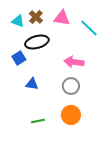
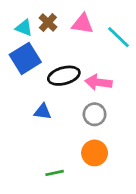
black ellipse: (37, 42) -> (64, 76), moved
blue square: (19, 58) -> (25, 58), moved, size x1.6
green line: (38, 121) -> (55, 173), moved

